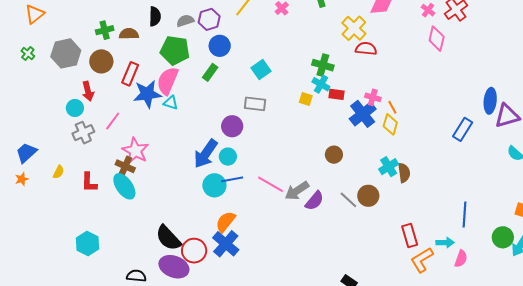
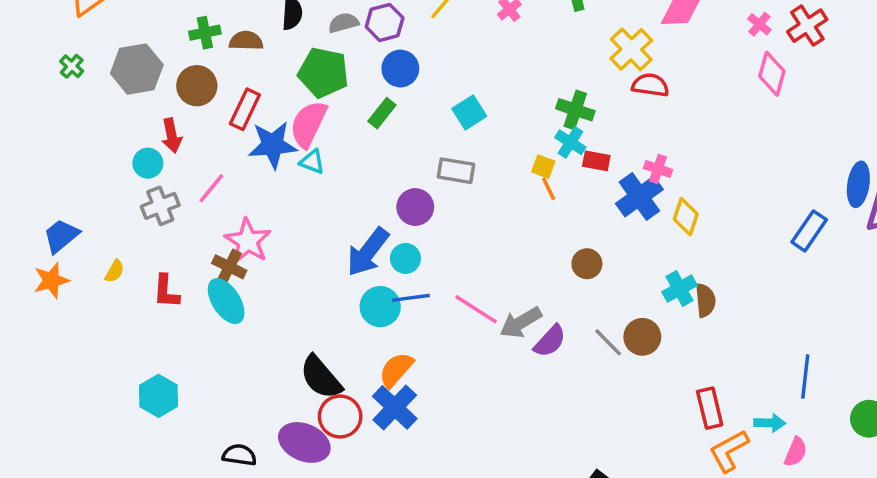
orange line: (392, 107) -> (549, 189), moved
orange star: (22, 179) -> (51, 280), size x1.5
black semicircle: (168, 238) -> (321, 377), moved

